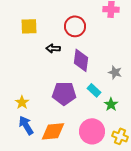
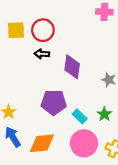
red circle: (75, 26) -> (43, 30), moved
cyan rectangle: (94, 90) -> (80, 116), moved

